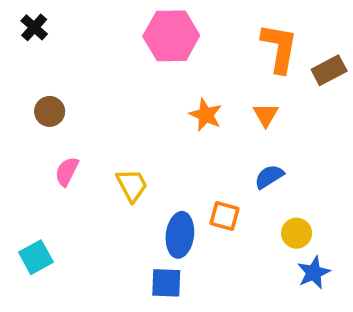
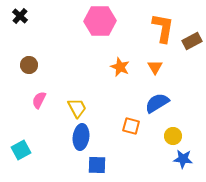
blue semicircle: (269, 177) -> (157, 103), size x1.4
blue ellipse: (180, 235) -> (81, 137), moved
blue star: (314, 273) -> (183, 159), turned 30

